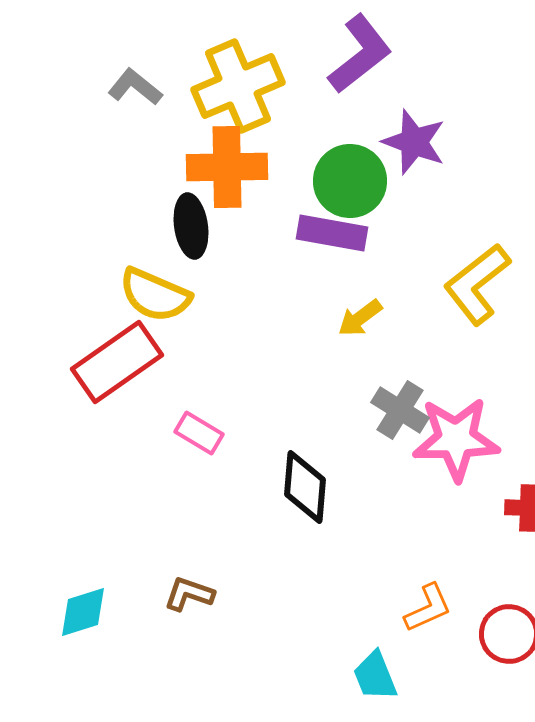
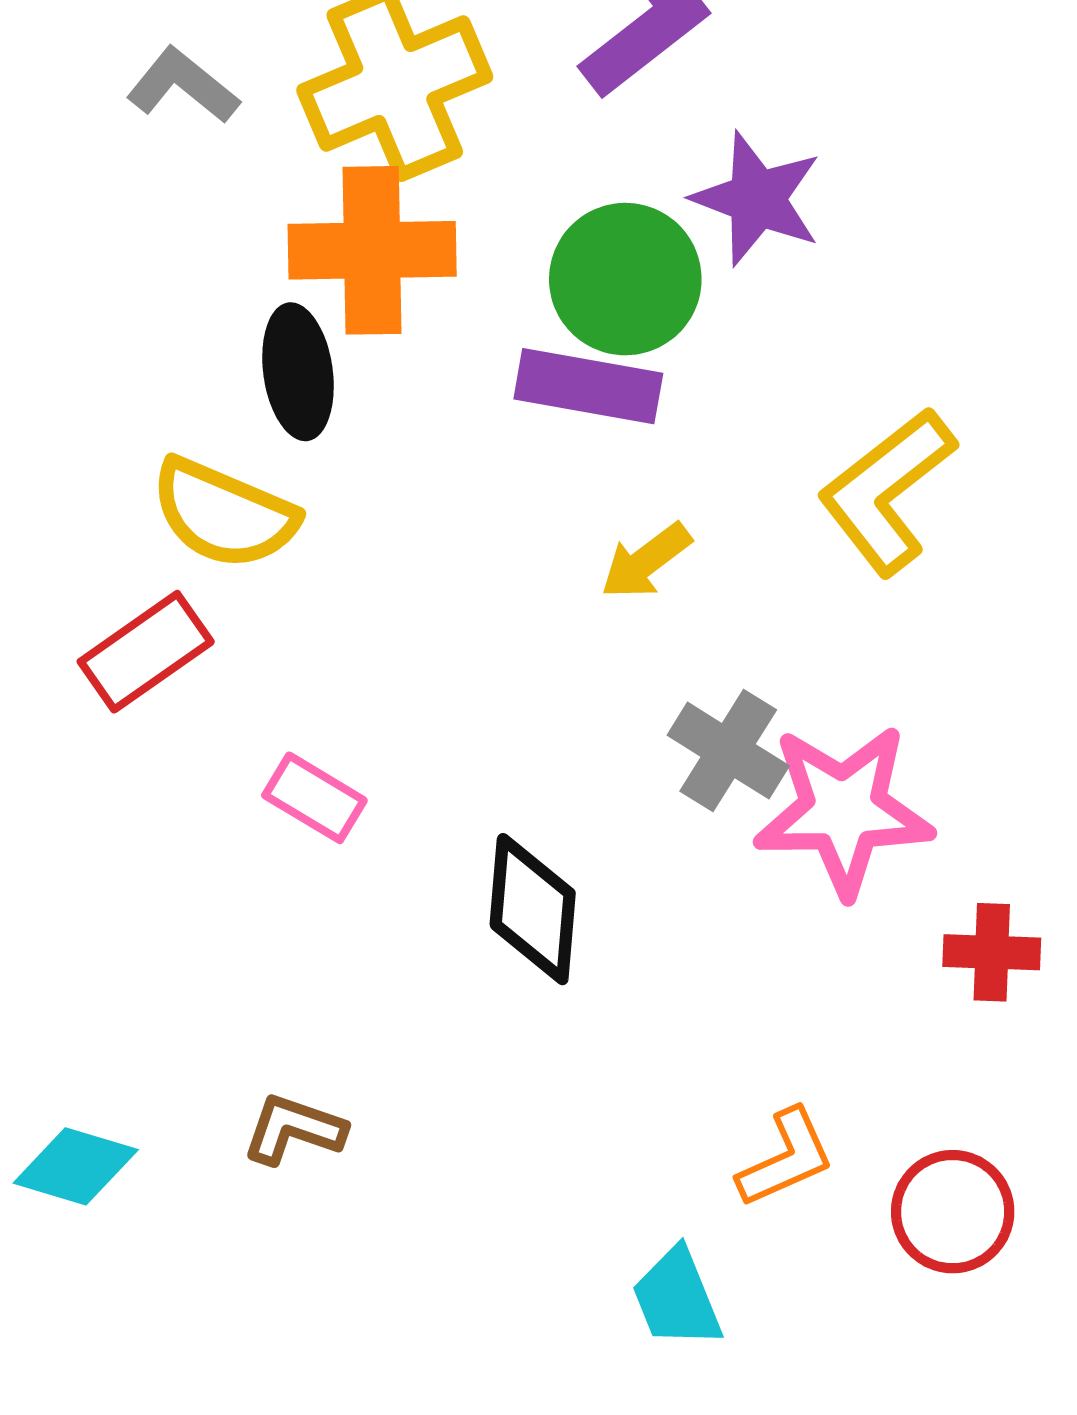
red rectangle: (117, 362) -> (146, 652), size x0.7
cyan diamond: (83, 612) -> (76, 1166), turned 34

